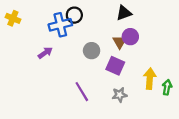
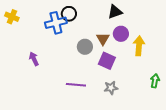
brown triangle: (120, 42) -> (103, 39), moved
purple arrow: (45, 53) -> (34, 59), moved, turned -80
yellow arrow: (150, 79) -> (139, 46), moved
purple line: (82, 92) -> (76, 85), turned -54

